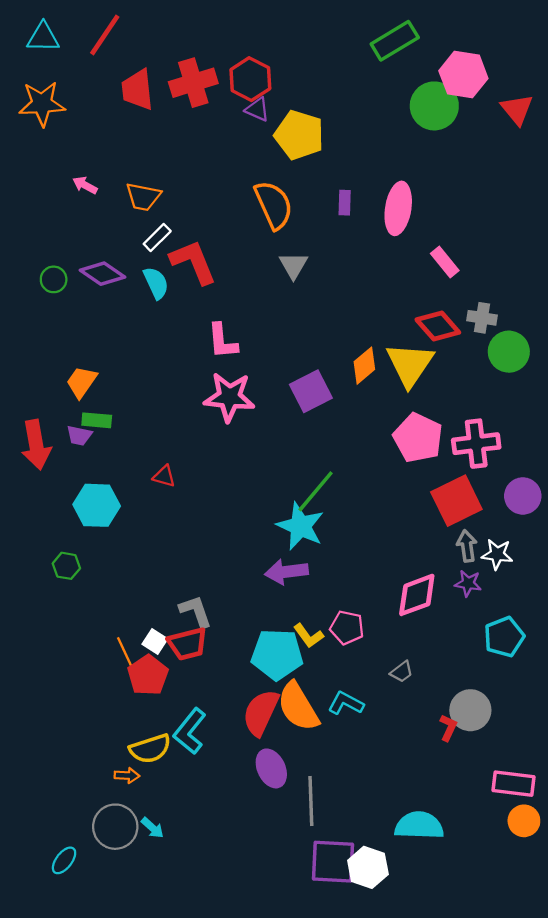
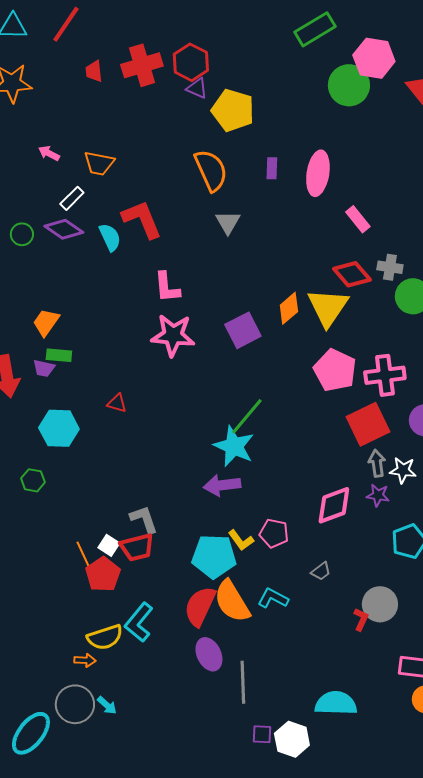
red trapezoid: (137, 90) -> (94, 71), size x0.6
white rectangle: (157, 238) -> (72, 198), moved
cyan ellipse: (64, 860) -> (31, 733), size x1.8
purple square: (333, 862) -> (262, 734), size x0.5

